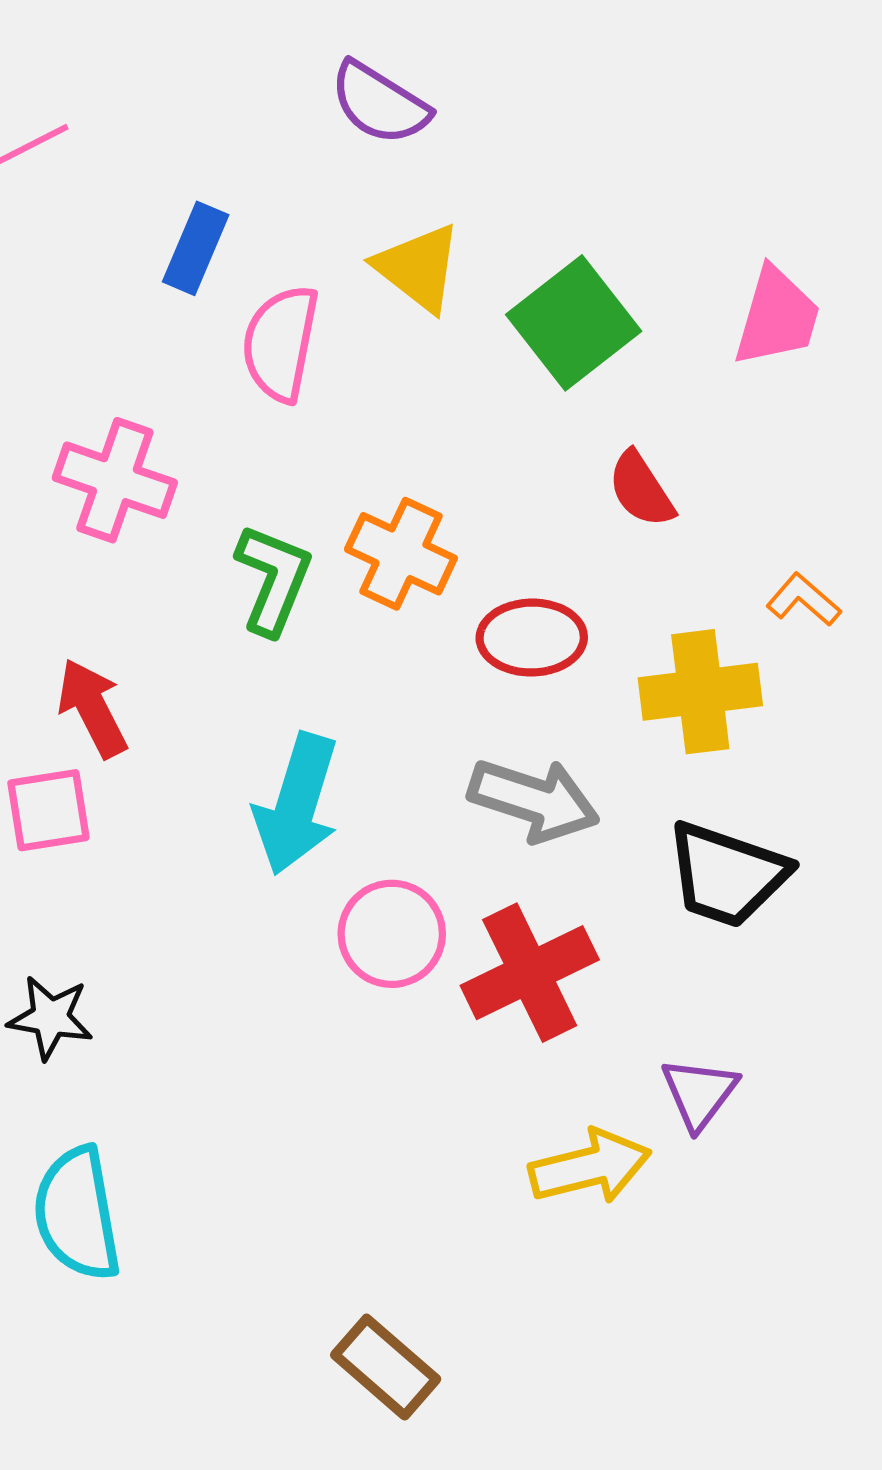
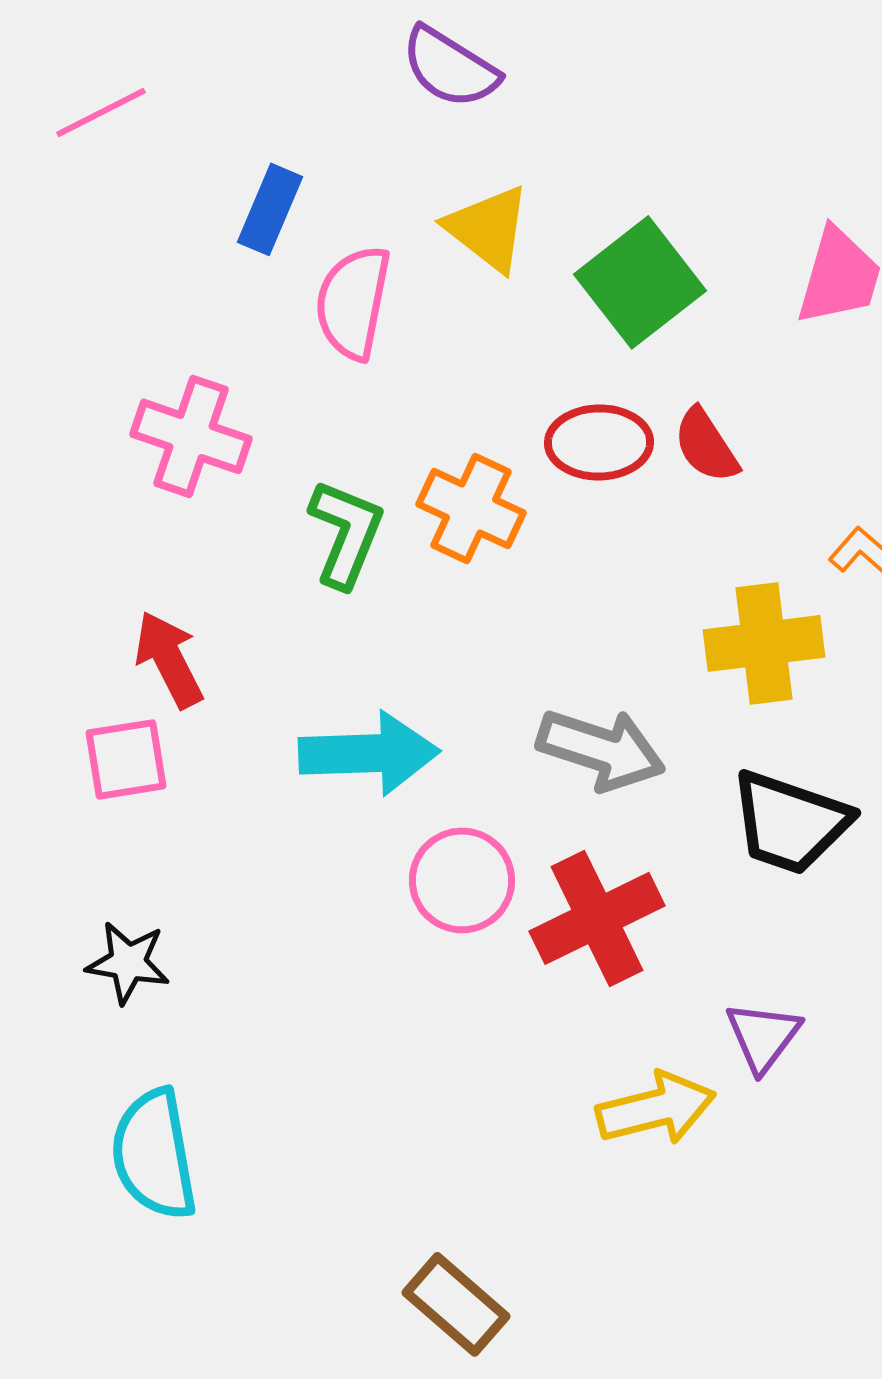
red ellipse: (532, 638) -> (599, 442), moved
cyan arrow: (297, 804) -> (369, 753), turned -109

